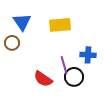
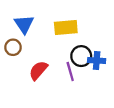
black circle: (74, 77) -> (81, 56), moved
red semicircle: (43, 79) -> (38, 70), moved, turned 96

